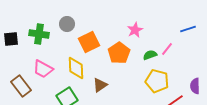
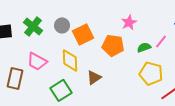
gray circle: (67, 24) -> (62, 25), moved
green cross: (39, 34) -> (33, 26), turned 30
orange pentagon: (119, 53) -> (113, 45), turned -30
brown rectangle: (21, 86) -> (15, 78), turned 50

